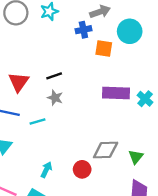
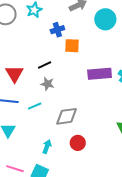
blue cross: (83, 30) -> (57, 30), moved
orange square: (104, 48) -> (72, 46), moved
gray diamond: (106, 150) -> (67, 116), moved

